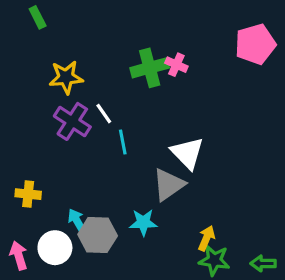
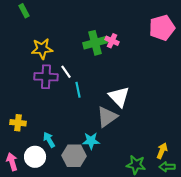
purple cross: (72, 121) -> (46, 77), turned -30
gray hexagon: (98, 235) -> (74, 156), moved
yellow arrow: (206, 238) -> (162, 151), moved

